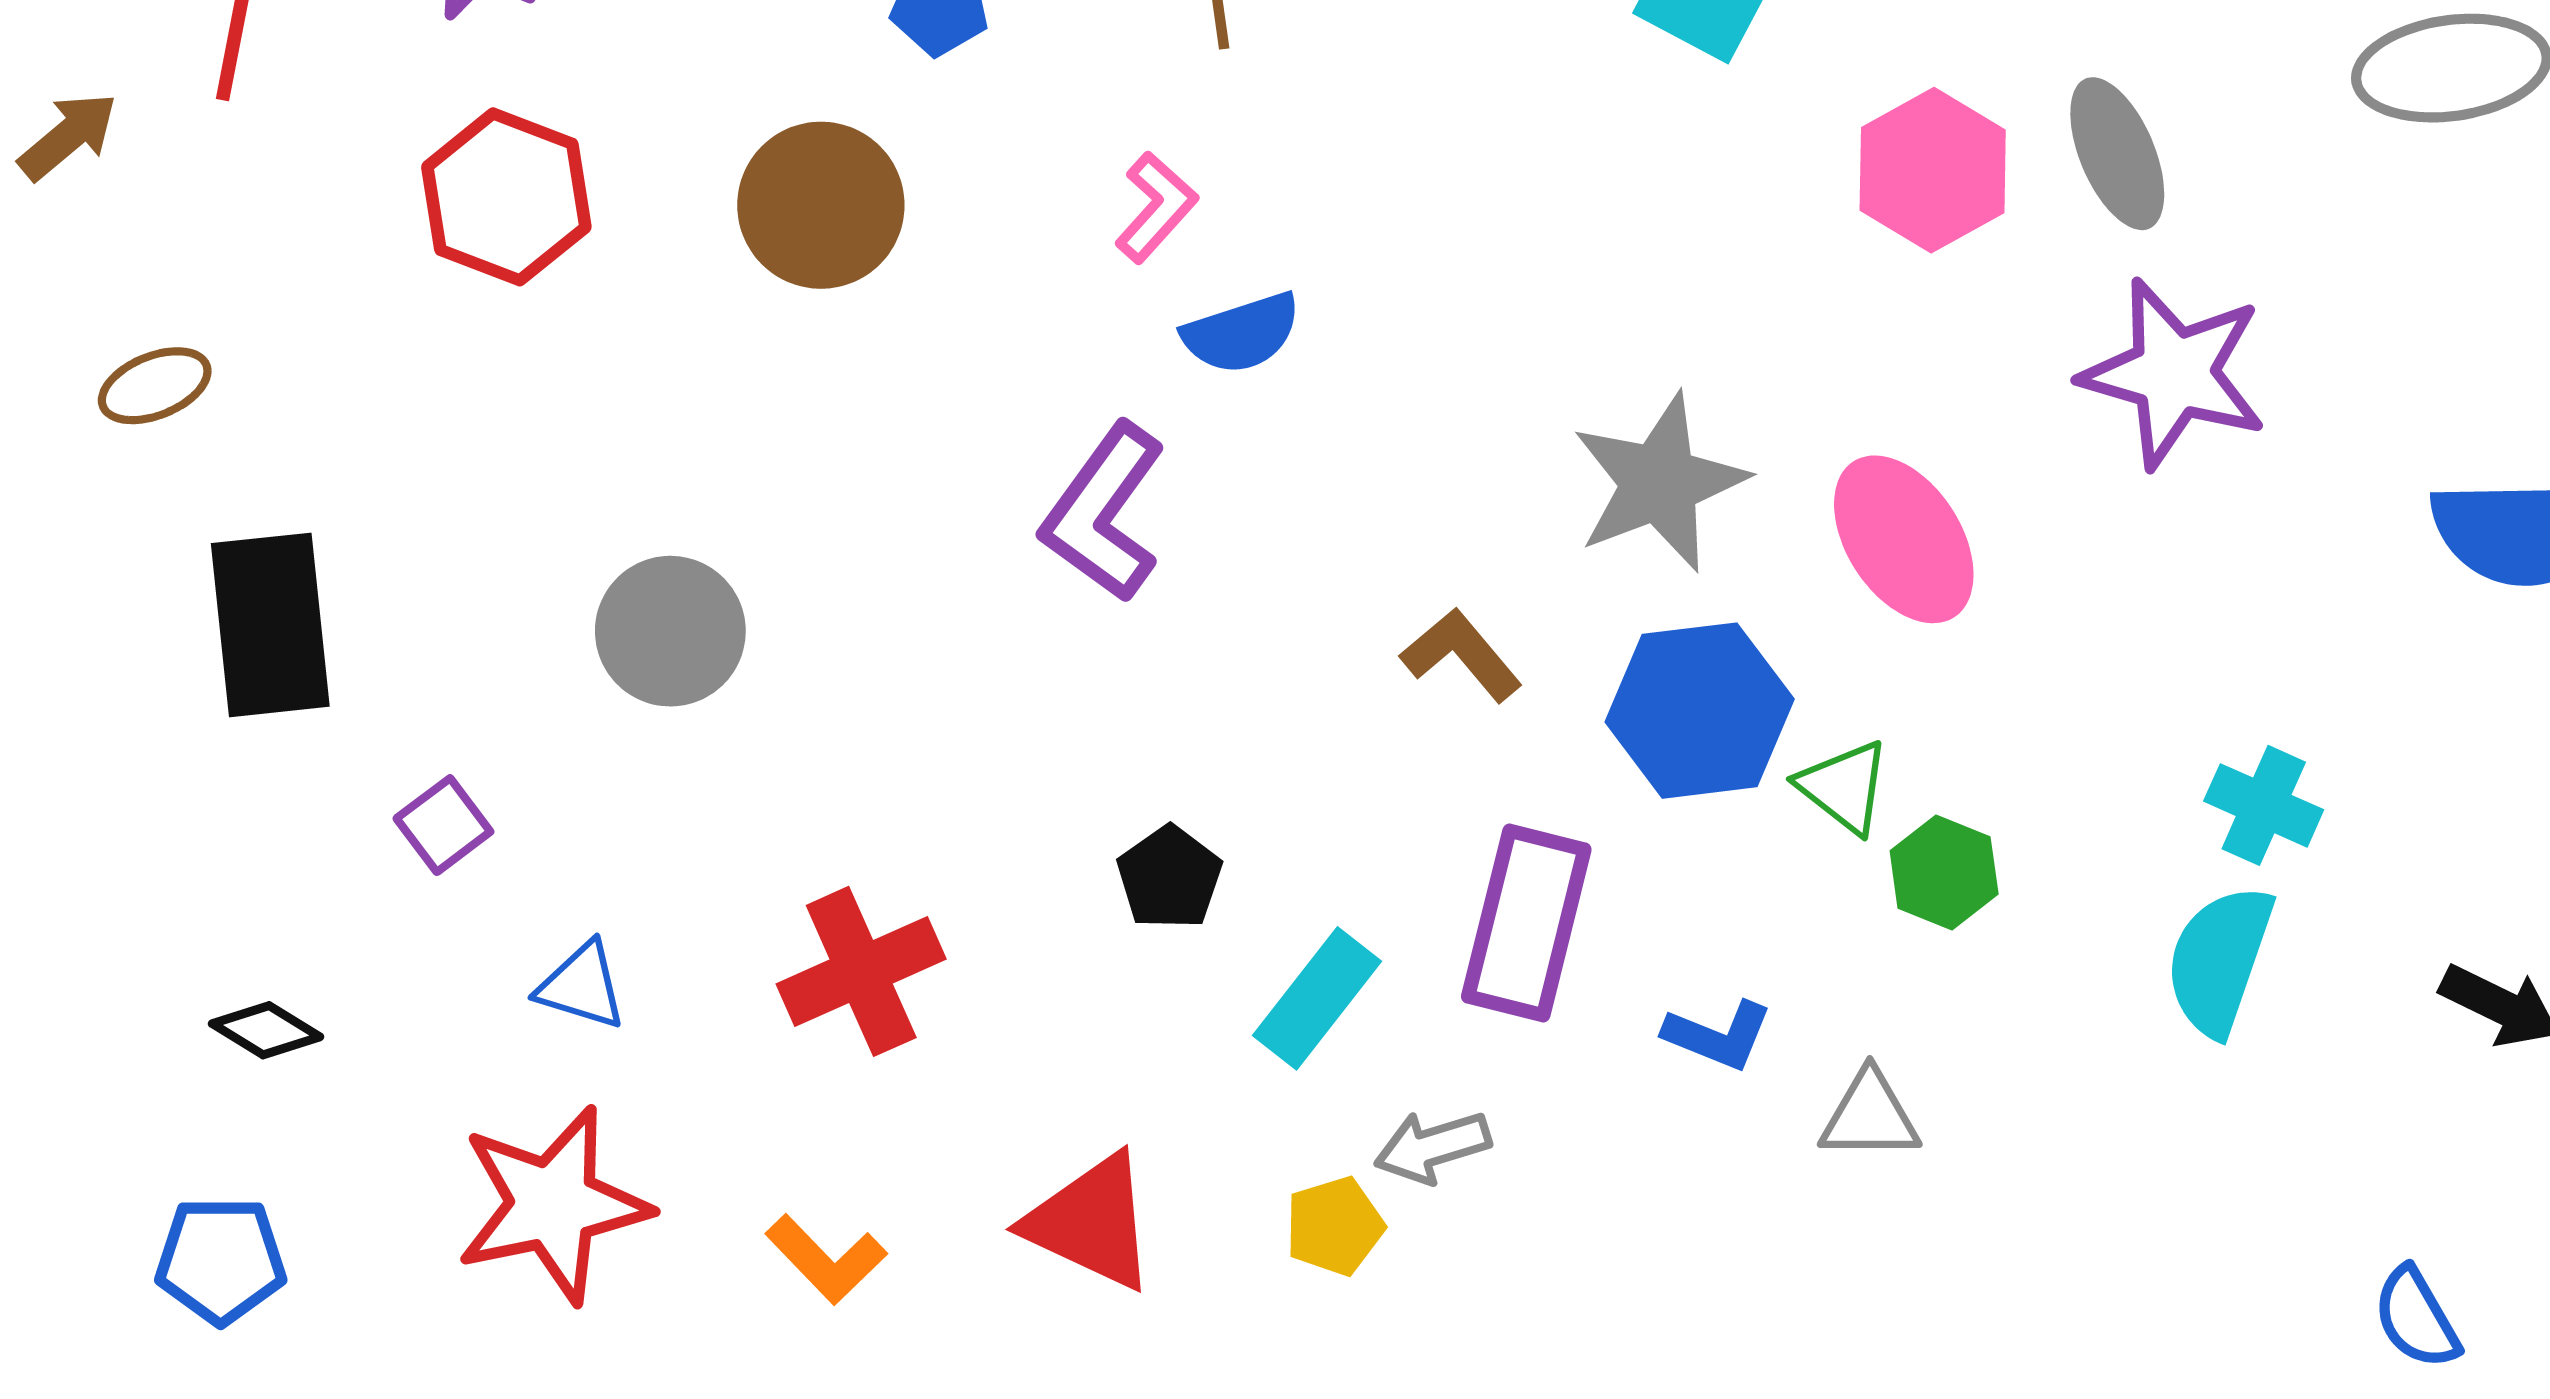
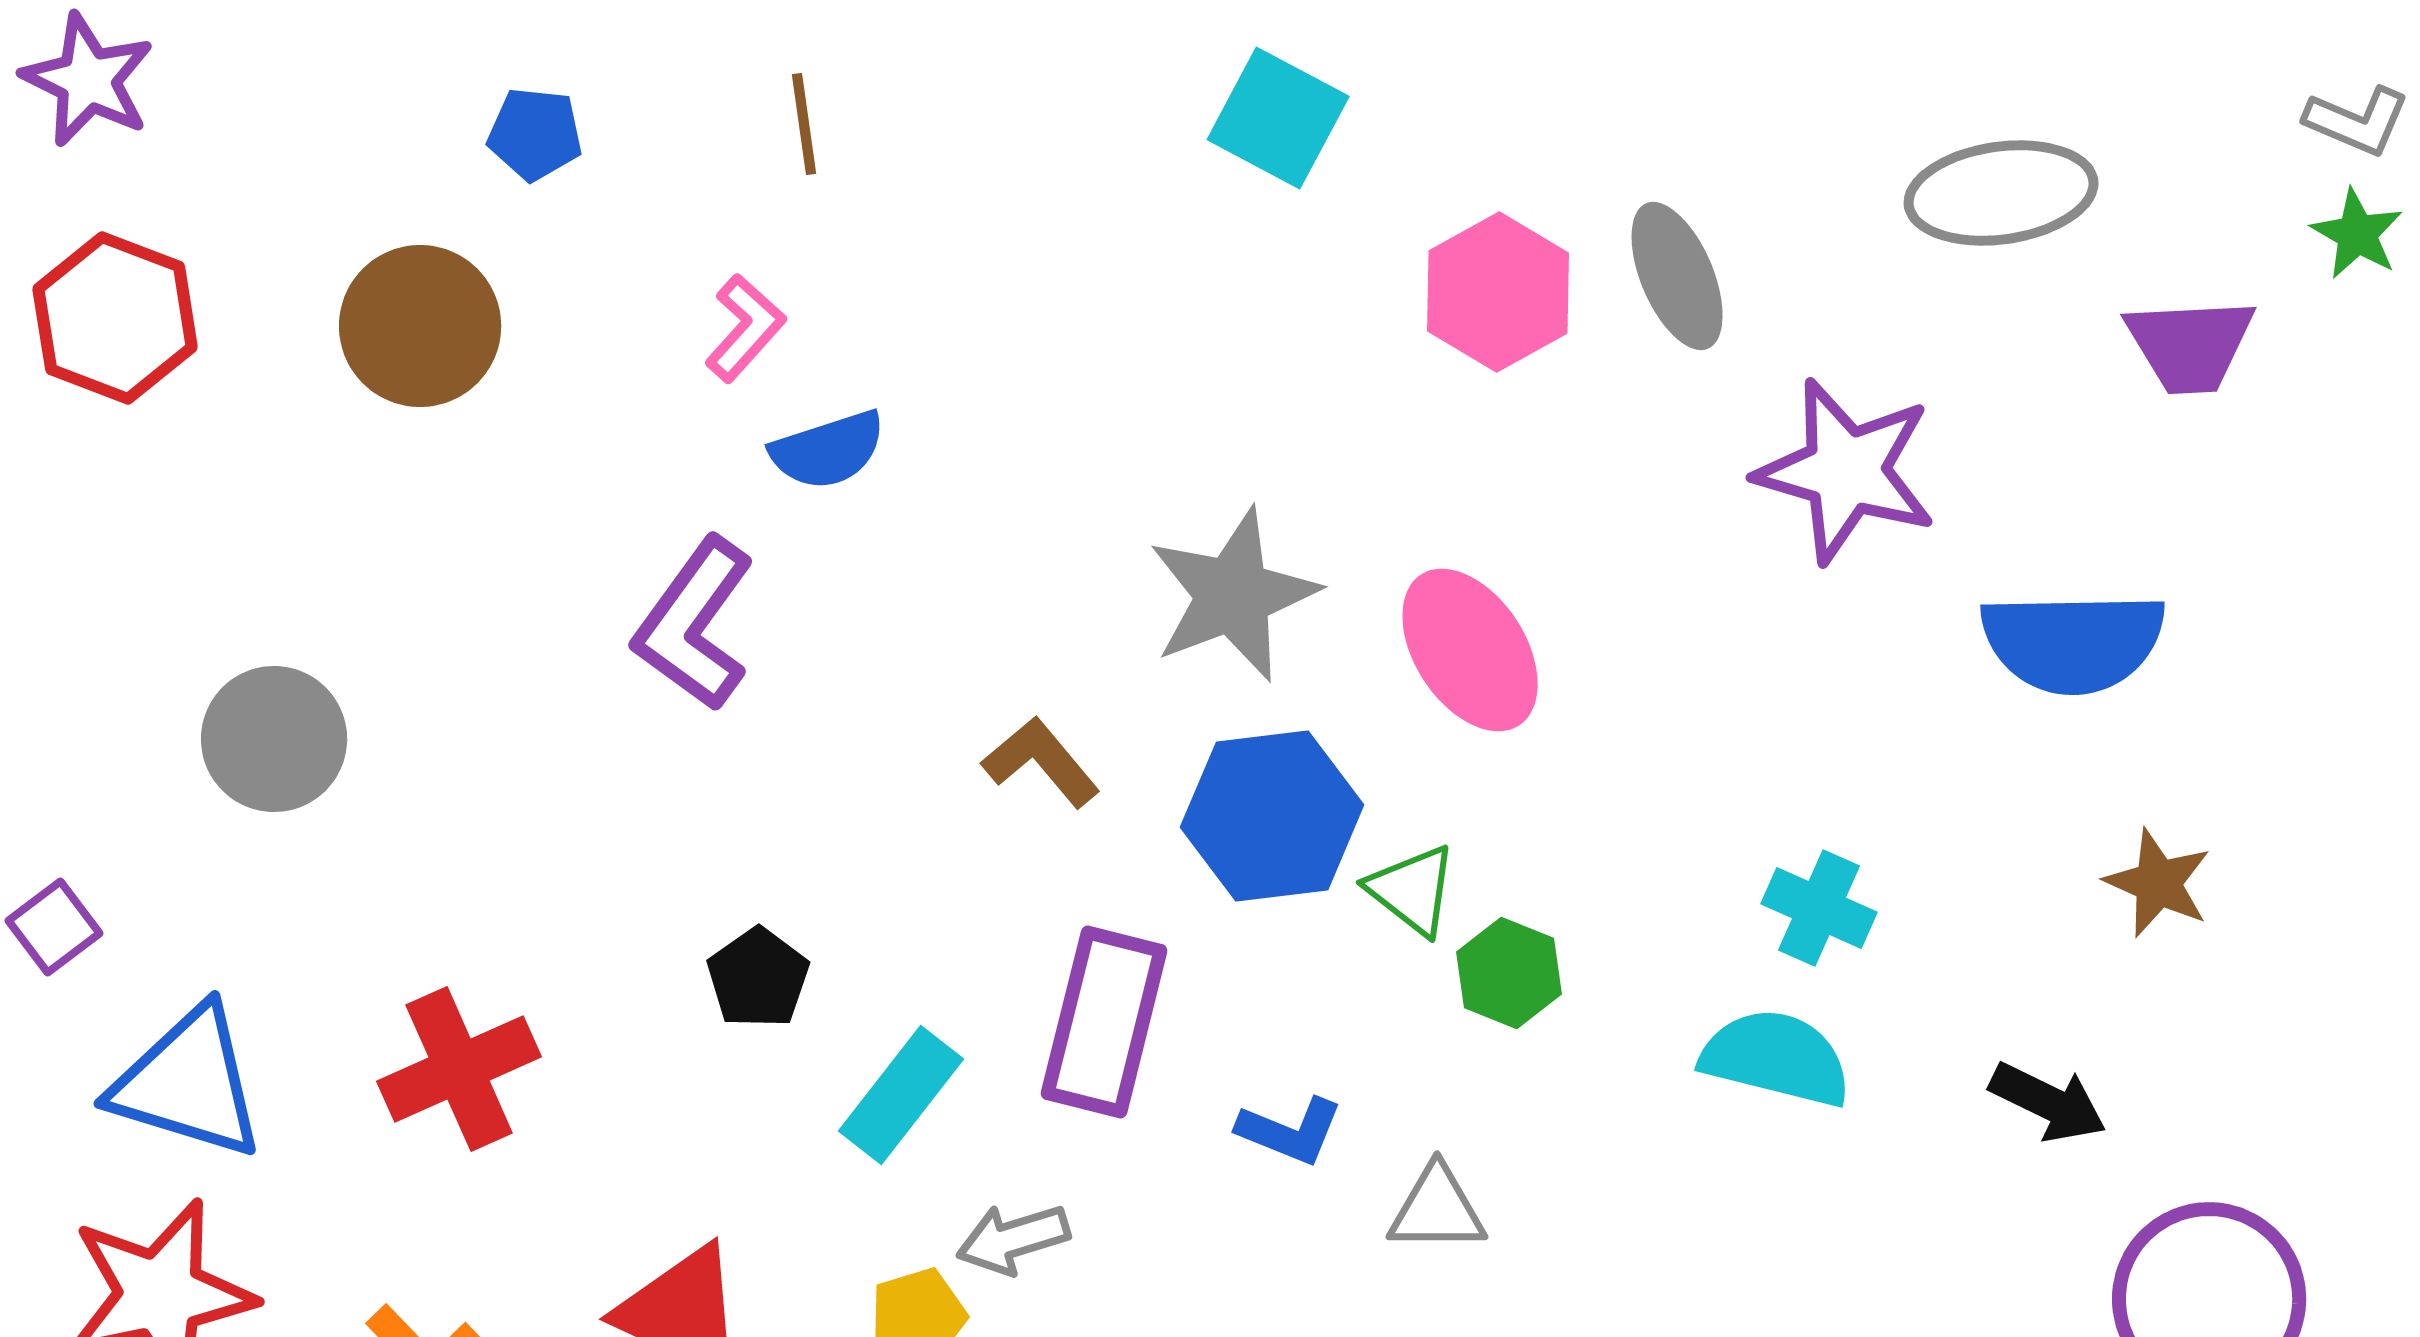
purple star: (2174, 373) -> (1846, 471), moved
cyan semicircle: (2219, 960) -> (1776, 1058), turned 85
blue triangle: (582, 986) -> (188, 1083), size x1.8

